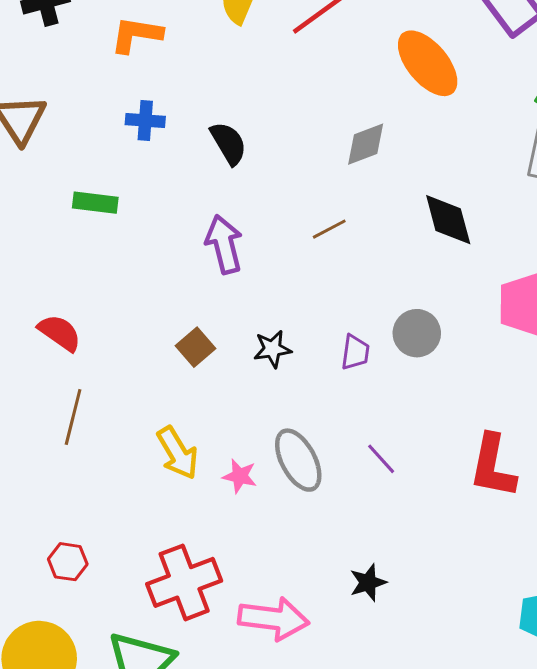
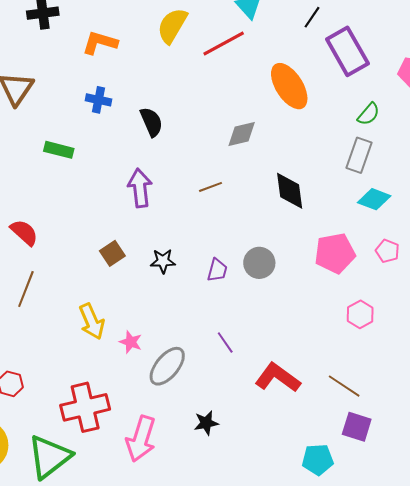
gray ellipse: (298, 460) -> (167, 366), moved, turned 60
red L-shape: (493, 466) -> (278, 378), moved, turned 108
pink arrow: (274, 619) -> (141, 439), turned 93

